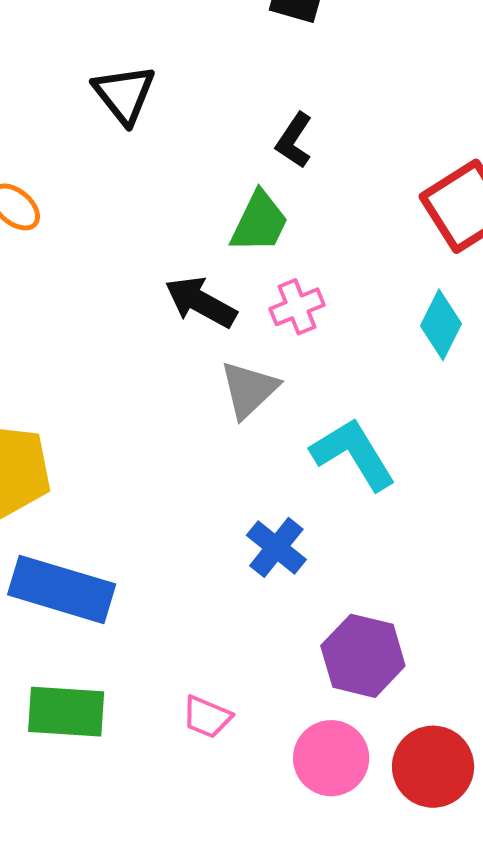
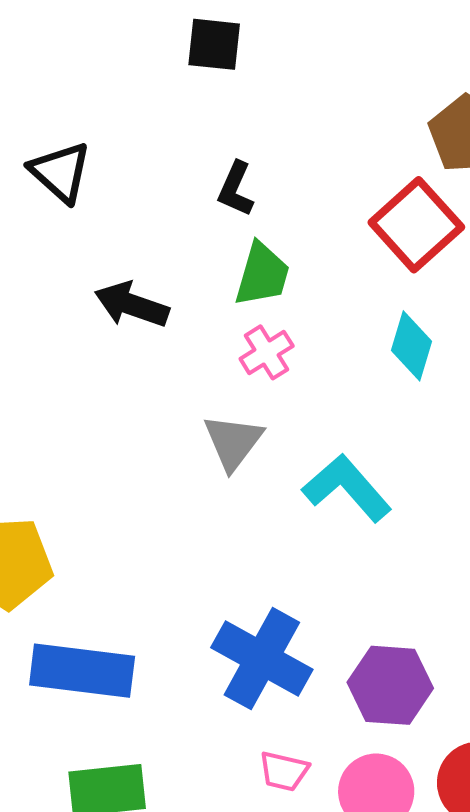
green trapezoid: (259, 222) -> (262, 274), moved
black arrow: (201, 302) -> (132, 305), moved
blue cross: (276, 547) -> (262, 659), moved, size x1.6
pink trapezoid: (207, 717) -> (284, 771), moved

